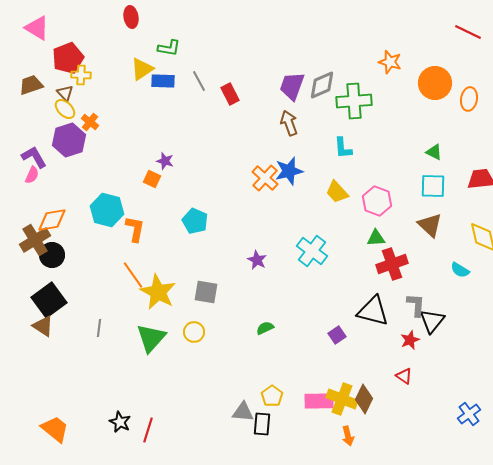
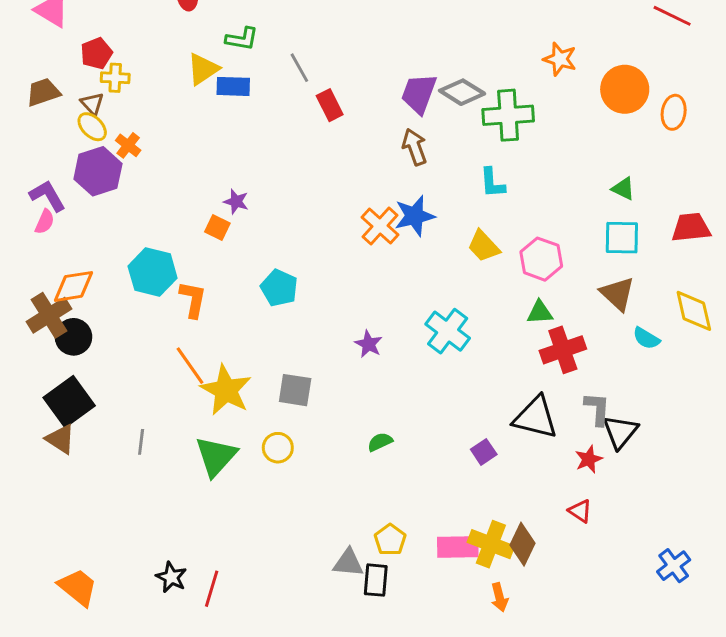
red pentagon: (68, 58) -> (96, 53), size x0.7
gray line: (199, 81) -> (299, 68), moved
gray diamond: (322, 85) -> (462, 92), turned 56
cyan semicircle: (460, 270) -> (646, 338), moved

